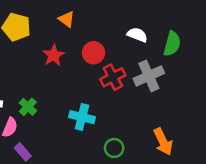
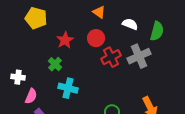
orange triangle: (66, 19) -> (99, 12), moved
green cross: (28, 107) -> (55, 64), moved
cyan cross: (82, 117) -> (68, 88), moved

